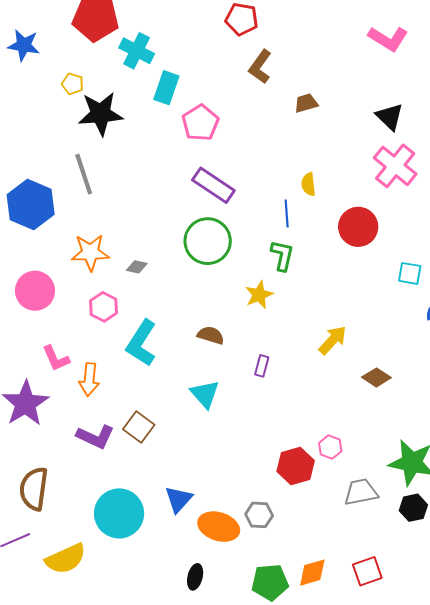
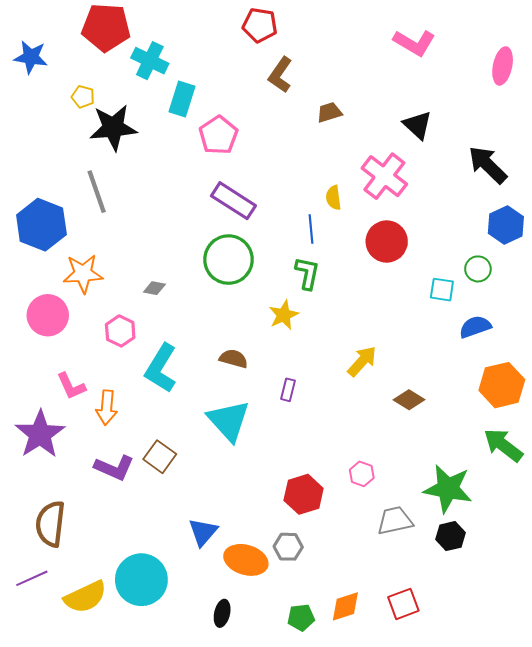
pink cross: (395, 166) -> (384, 176), moved
orange star: (90, 252) -> (83, 274), moved
cyan triangle: (205, 394) -> (229, 421), size x1.4
red hexagon: (296, 466) -> (304, 494), moved
cyan circle: (119, 513) -> (141, 580), moved
green pentagon: (270, 582) -> (301, 617), size x0.7

